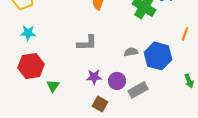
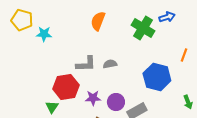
cyan star: (28, 33) -> (44, 34), moved
gray semicircle: (131, 52) -> (110, 64), moved
red hexagon: (31, 66) -> (66, 87), moved

